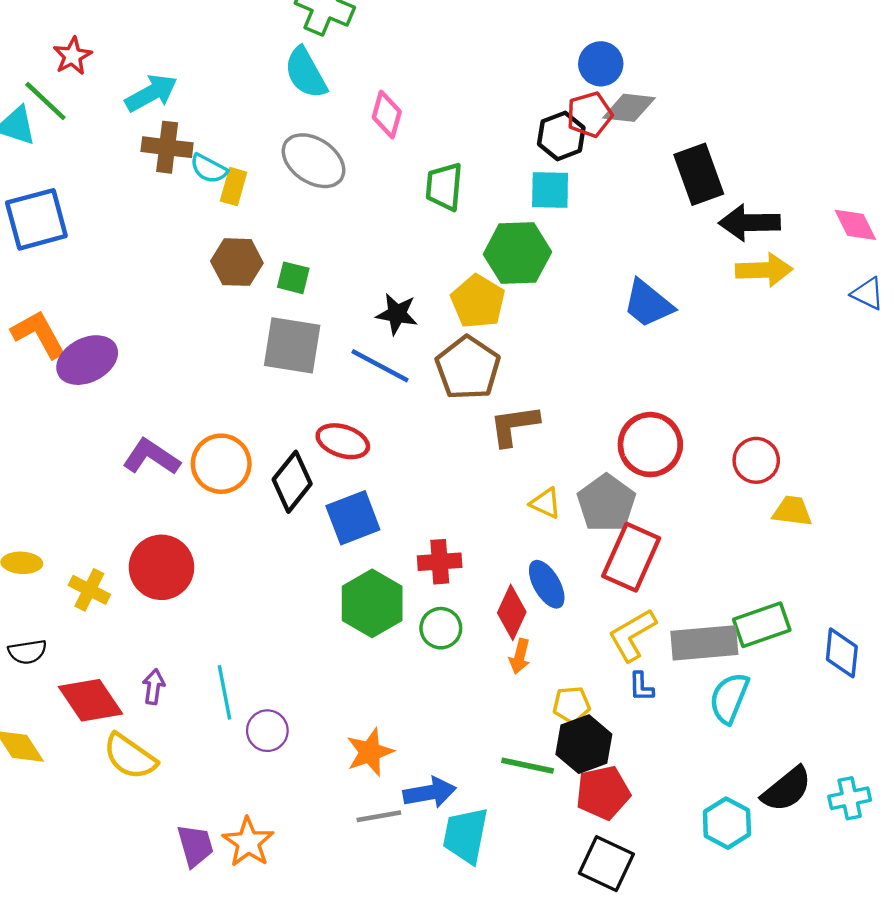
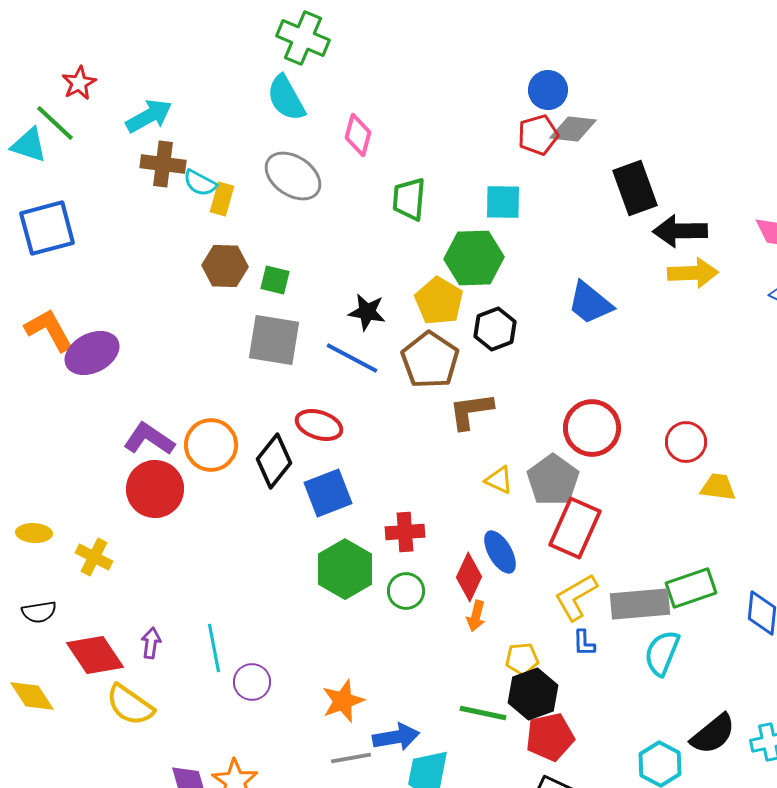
black hexagon: (561, 136) -> (495, 329), moved
red circle: (161, 567) -> (155, 489), moved

